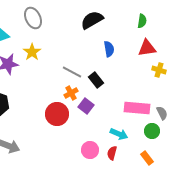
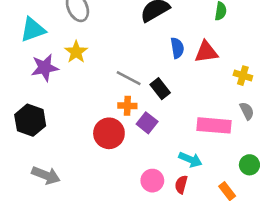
red triangle: (147, 48) -> (206, 52), moved
orange cross: (71, 93) -> (127, 106), turned 32
gray semicircle: (162, 113) -> (247, 111), moved
green circle: (152, 131) -> (249, 165), moved

